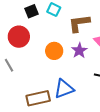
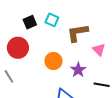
purple star: (79, 50) -> (78, 70), moved

